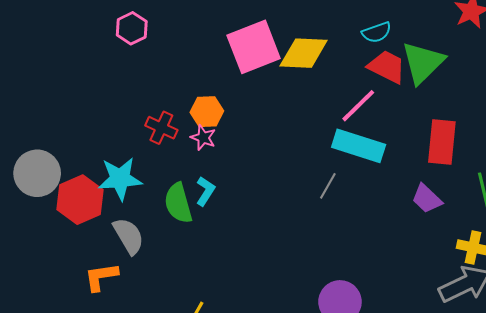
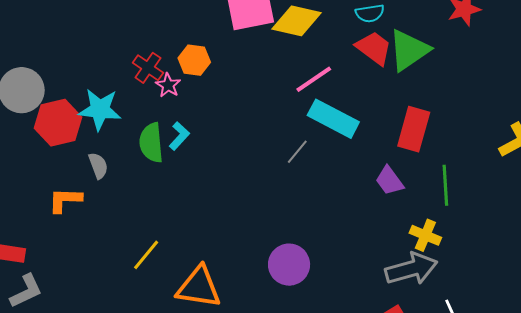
pink line: (358, 106) -> (314, 79), moved
pink star: (203, 138) -> (168, 85), moved
gray semicircle: (129, 236) -> (98, 166), size x0.7

